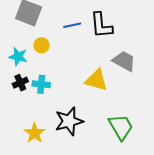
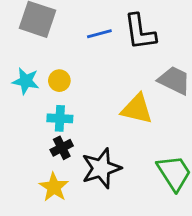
yellow circle: (42, 45) -> (59, 81), moved
black cross: (20, 83) -> (62, 148), moved

